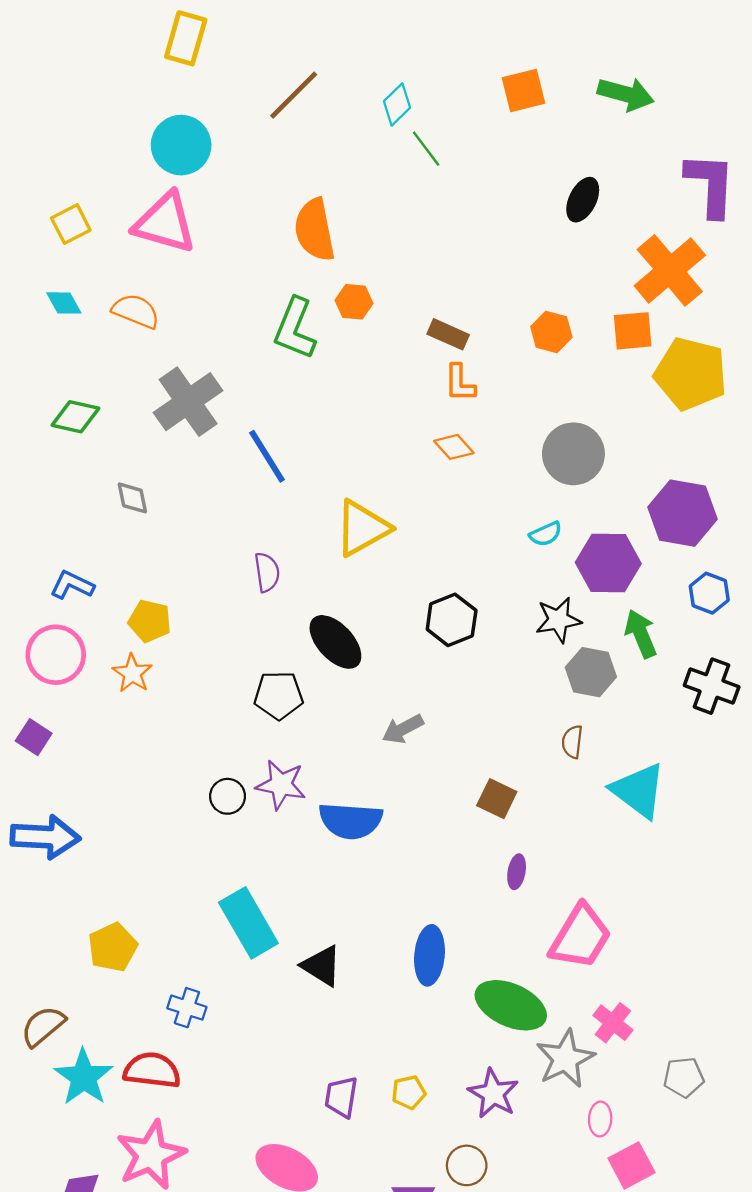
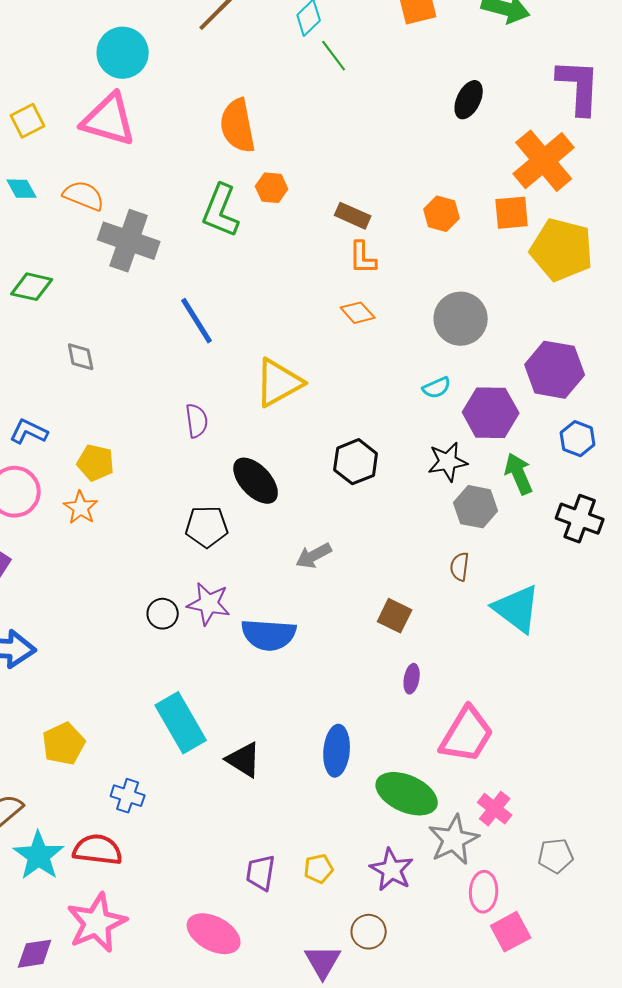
gray cross: (188, 402) -> (129, 241), moved, turned -36
pink ellipse: (600, 1119) -> (484, 892), size x1.4

